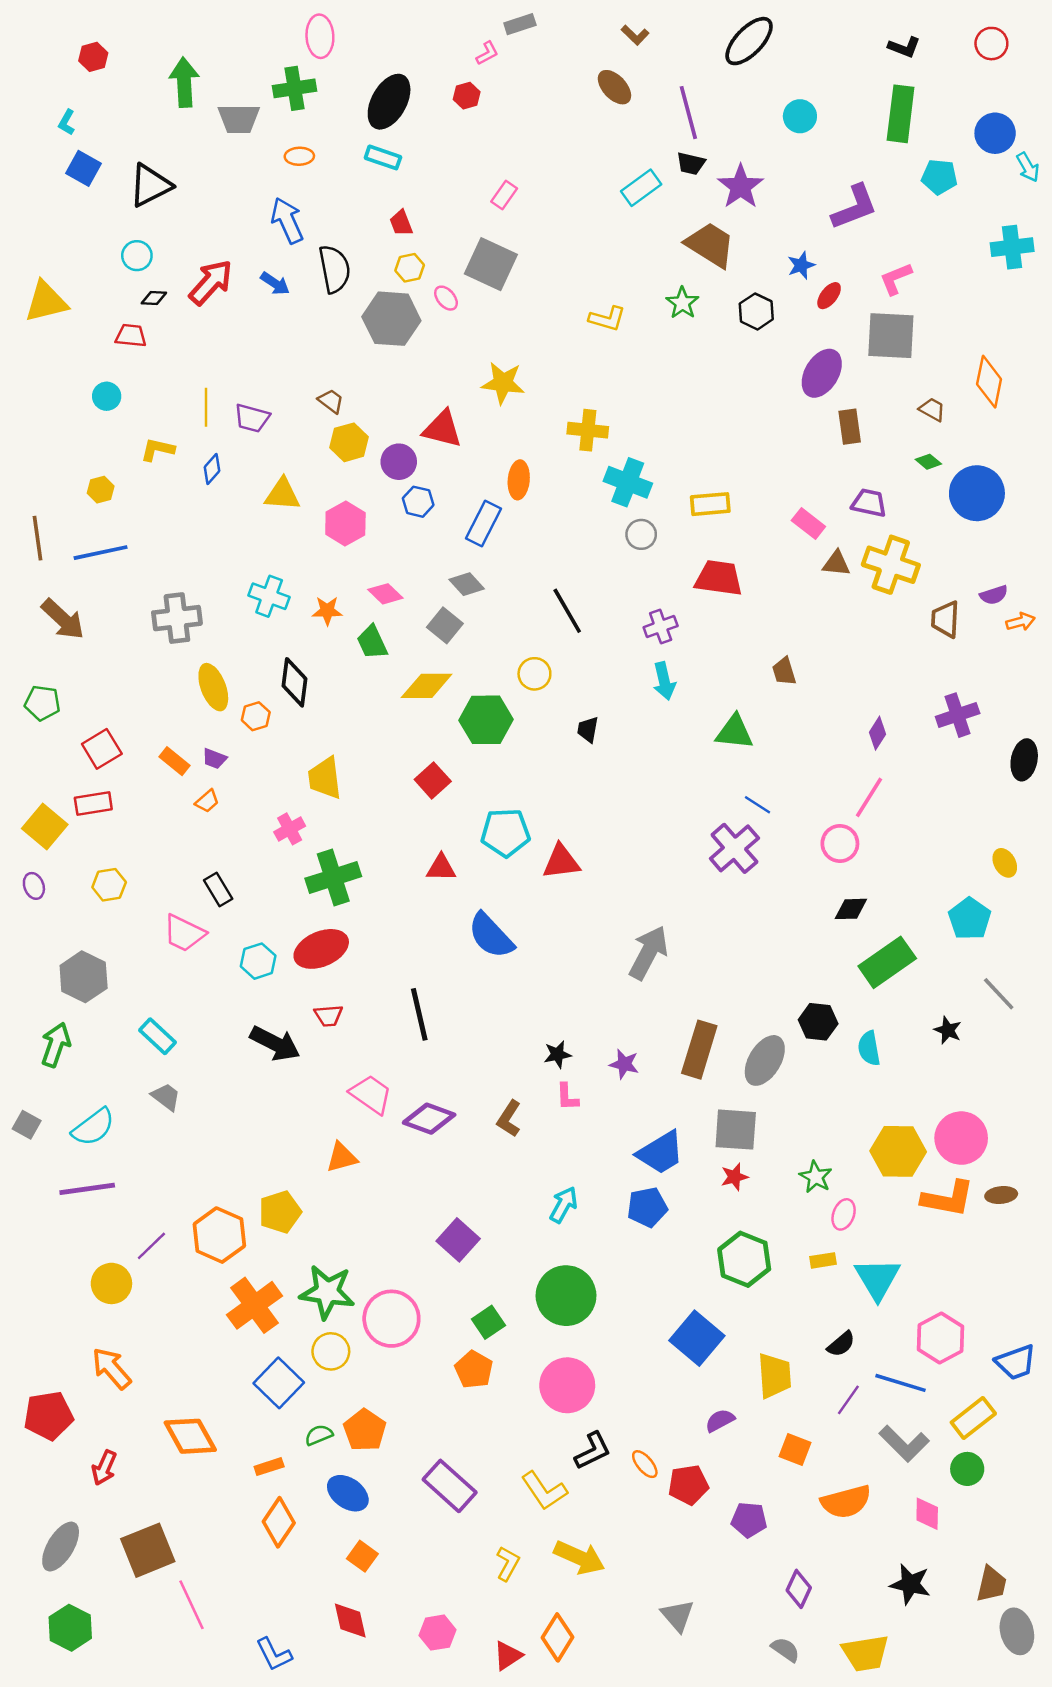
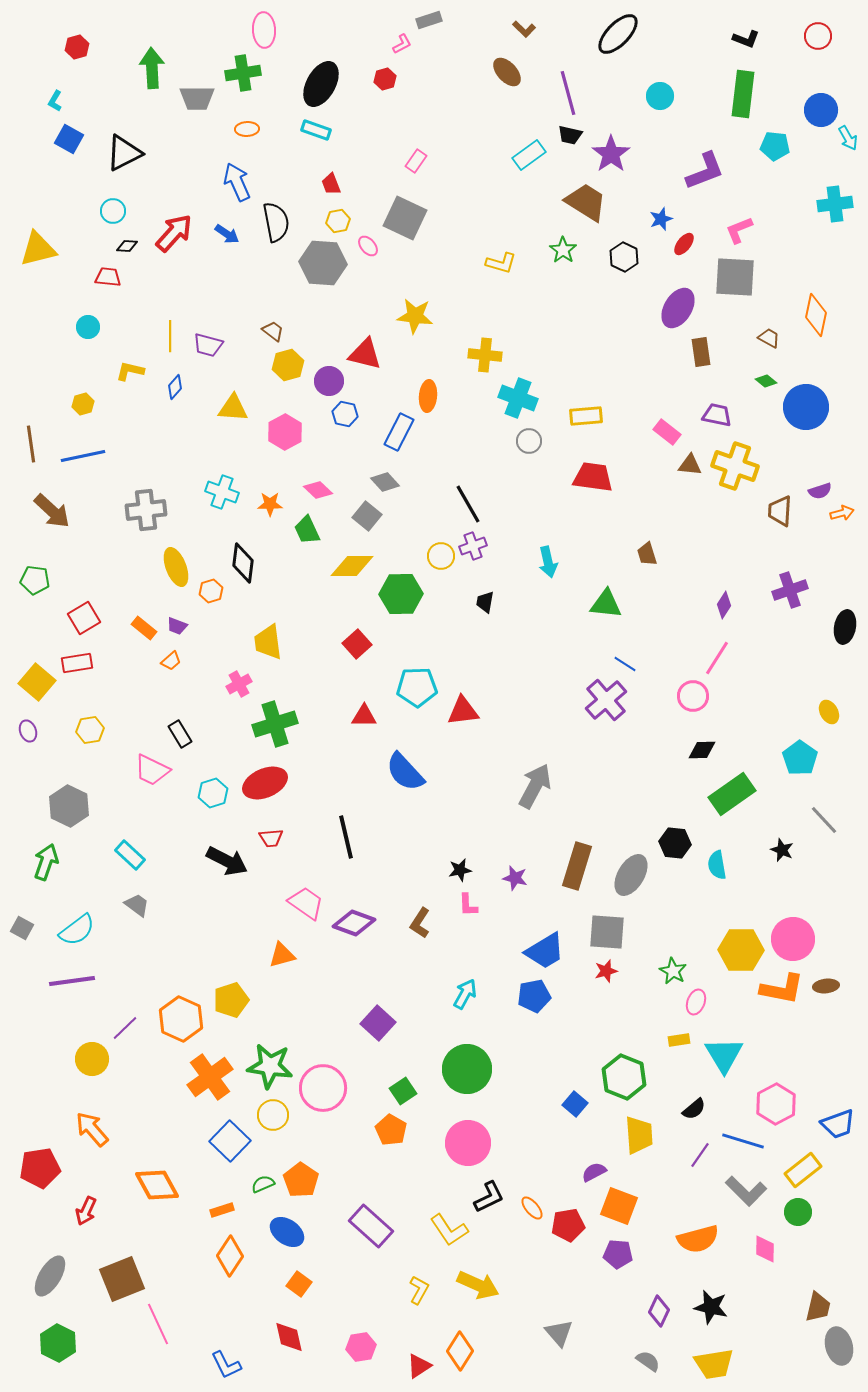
purple cross: (661, 627) -> (473, 546), moved
green hexagon: (744, 1259) -> (624, 1077), moved
blue square: (697, 1338) -> (575, 1104), size x0.6
orange square: (795, 1450) -> (619, 1206), moved, size x1.4
black star: (910, 1584) -> (711, 1307), moved

